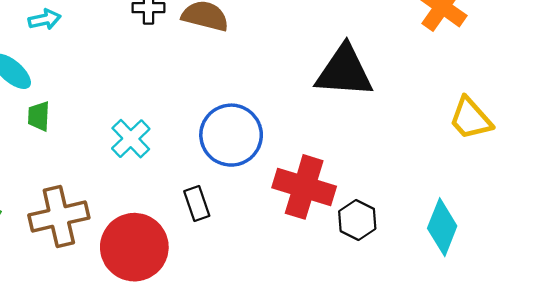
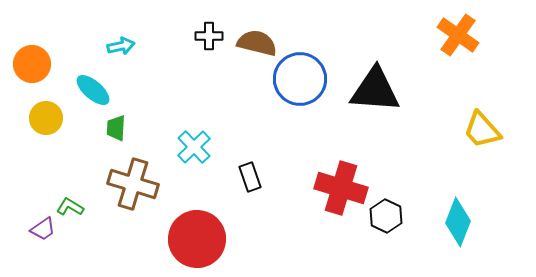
blue circle: (231, 135) -> (300, 79), moved
black rectangle: (197, 203) -> (250, 177), moved
brown cross: (59, 216) -> (133, 184), moved, turned 30

